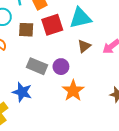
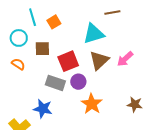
red square: (52, 25) -> (68, 61), moved
brown triangle: (84, 46) -> (99, 60), size x1.5

